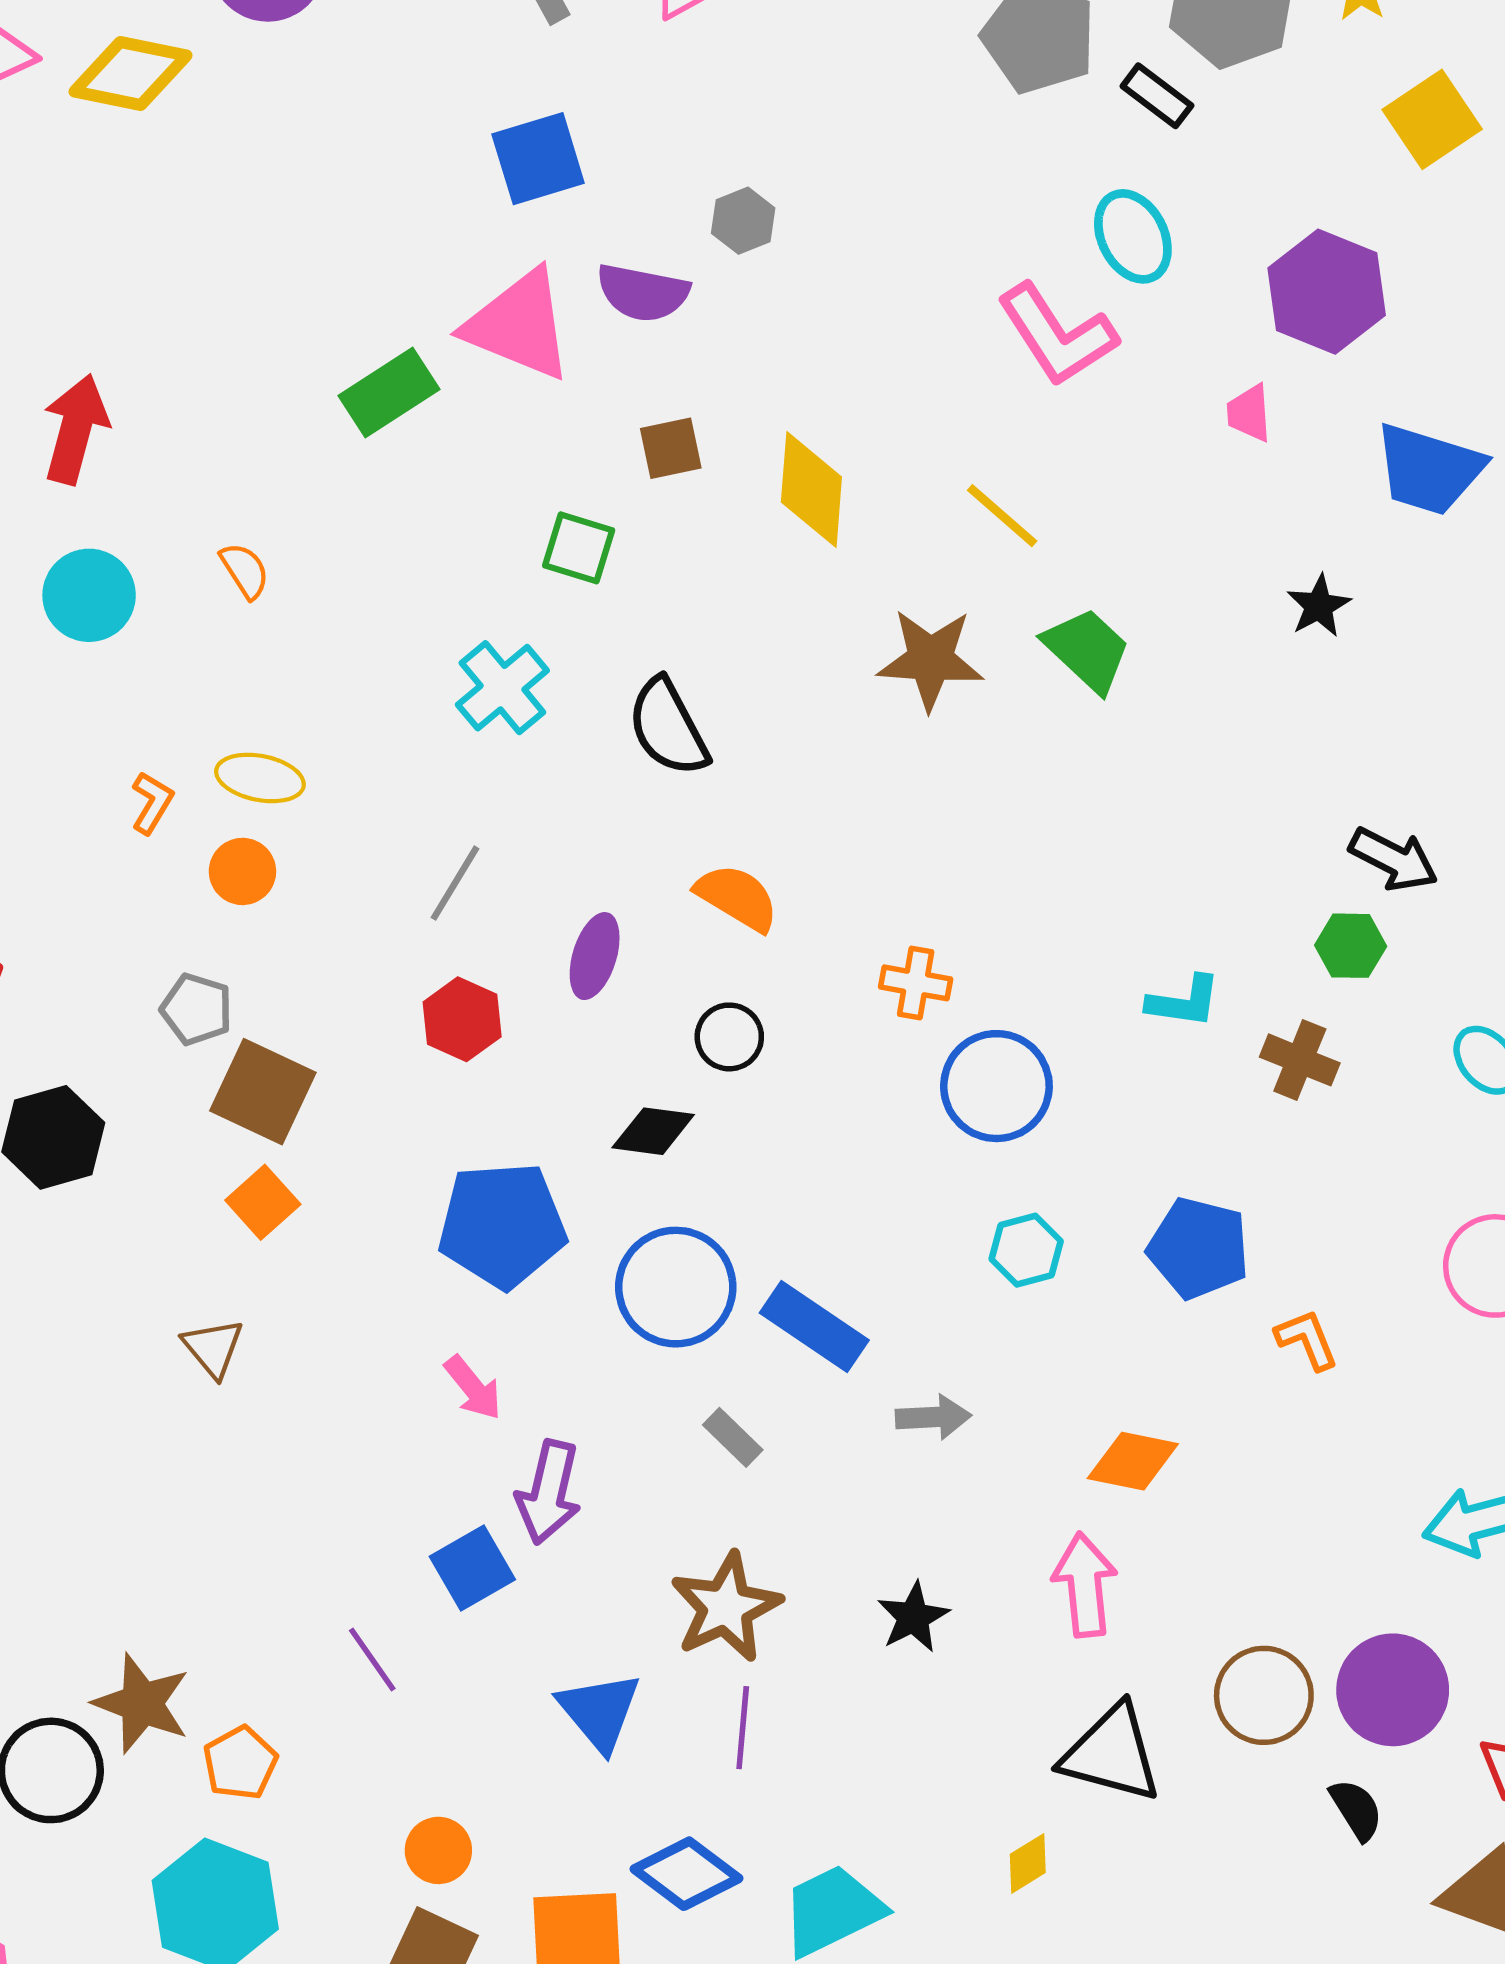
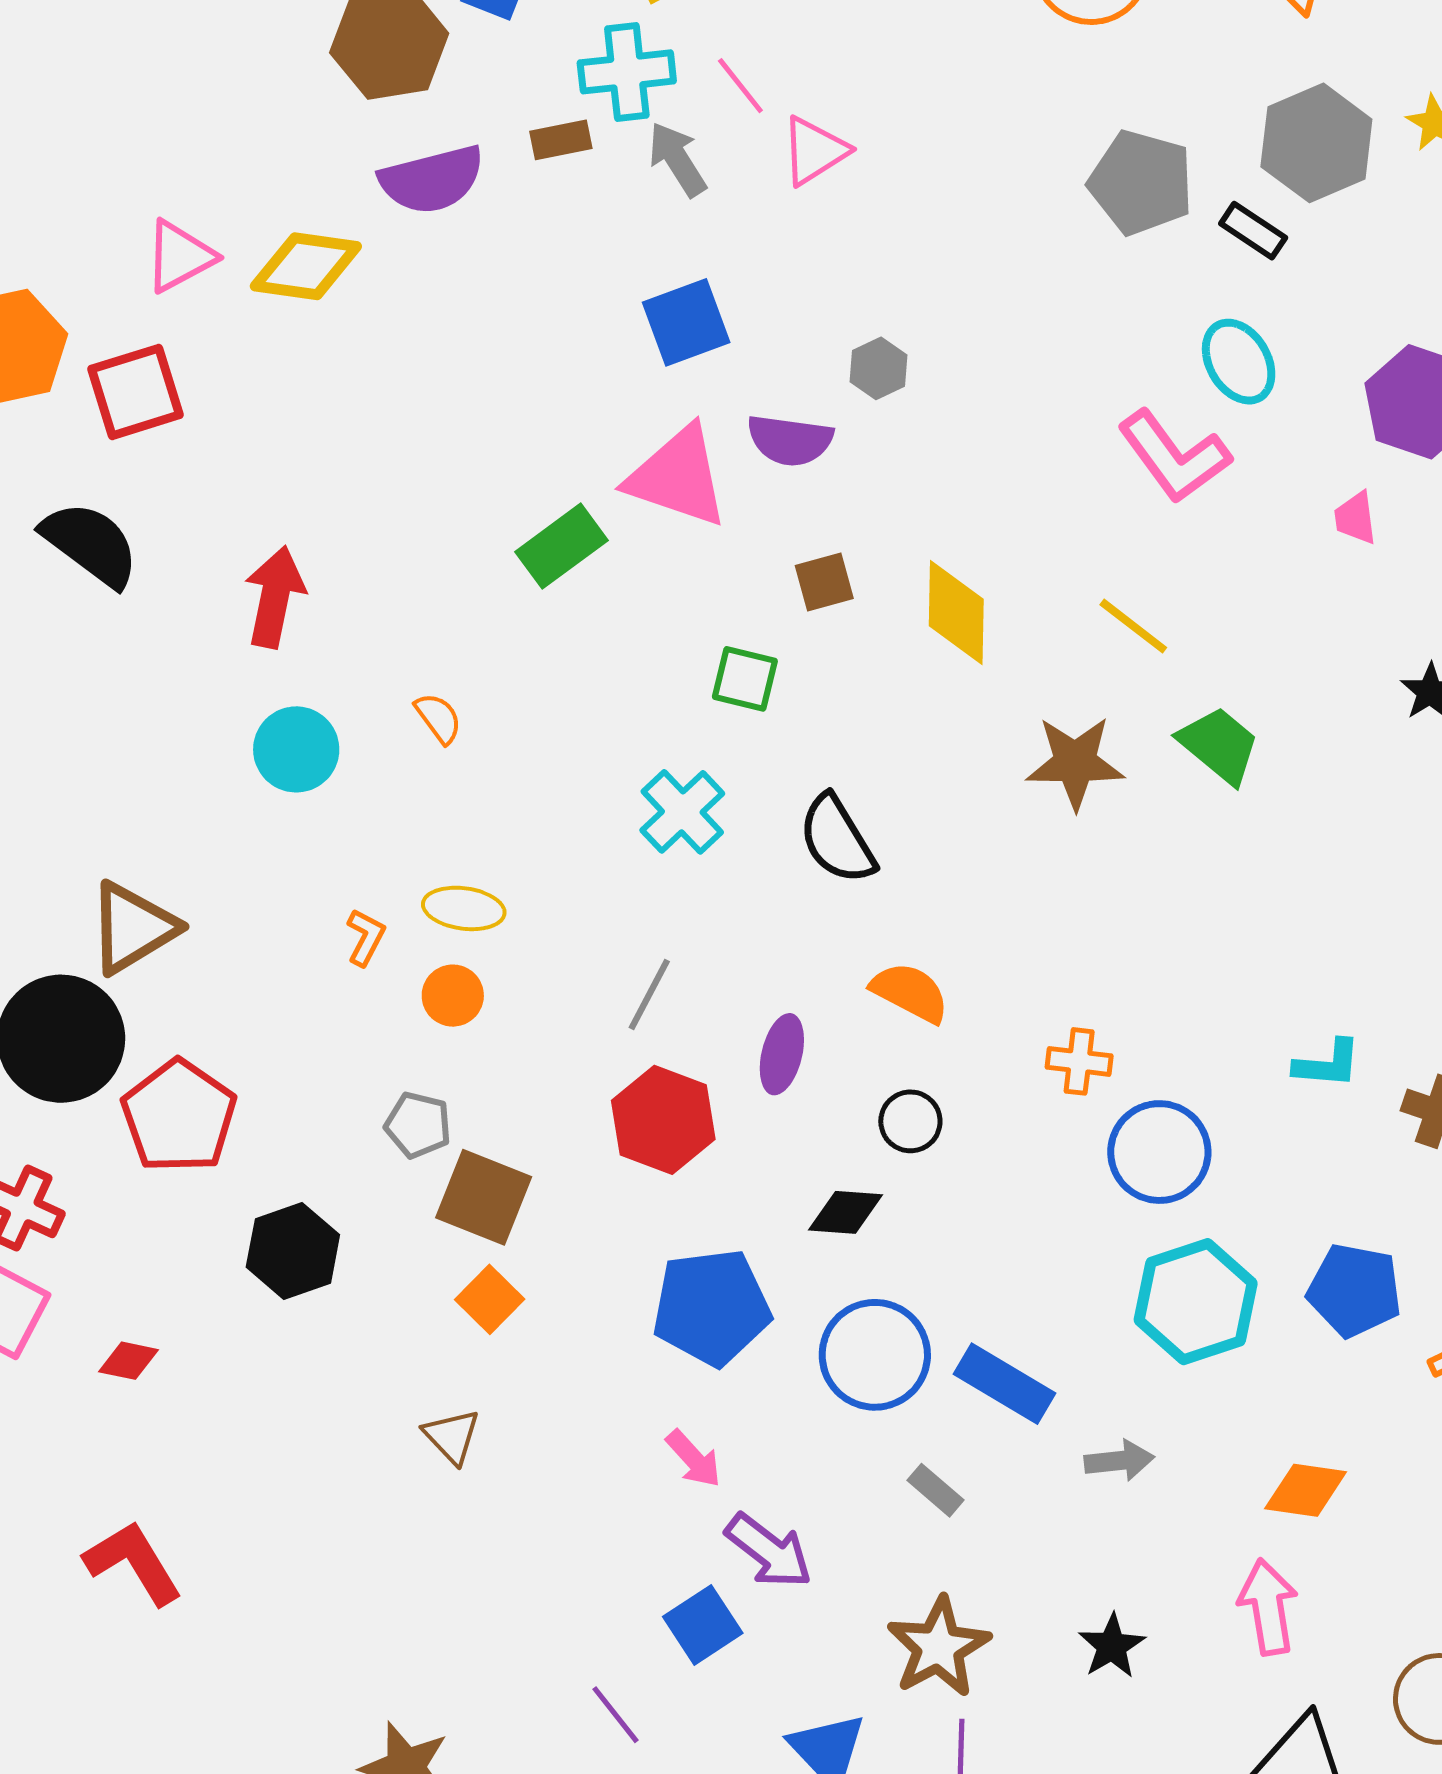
red hexagon: (462, 1019) -> (663, 1120), size x1.4
cyan hexagon: (1026, 1250) -> (1196, 1302), size x1.8
purple arrow: (549, 1492) -> (769, 1551), turned -62

